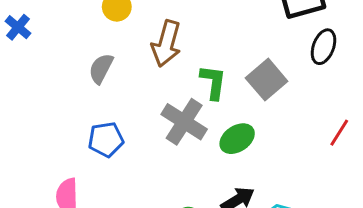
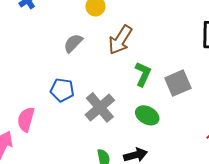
gray cross: (184, 122) -> (100, 107), moved
green ellipse: (237, 139) -> (147, 115), turned 45

